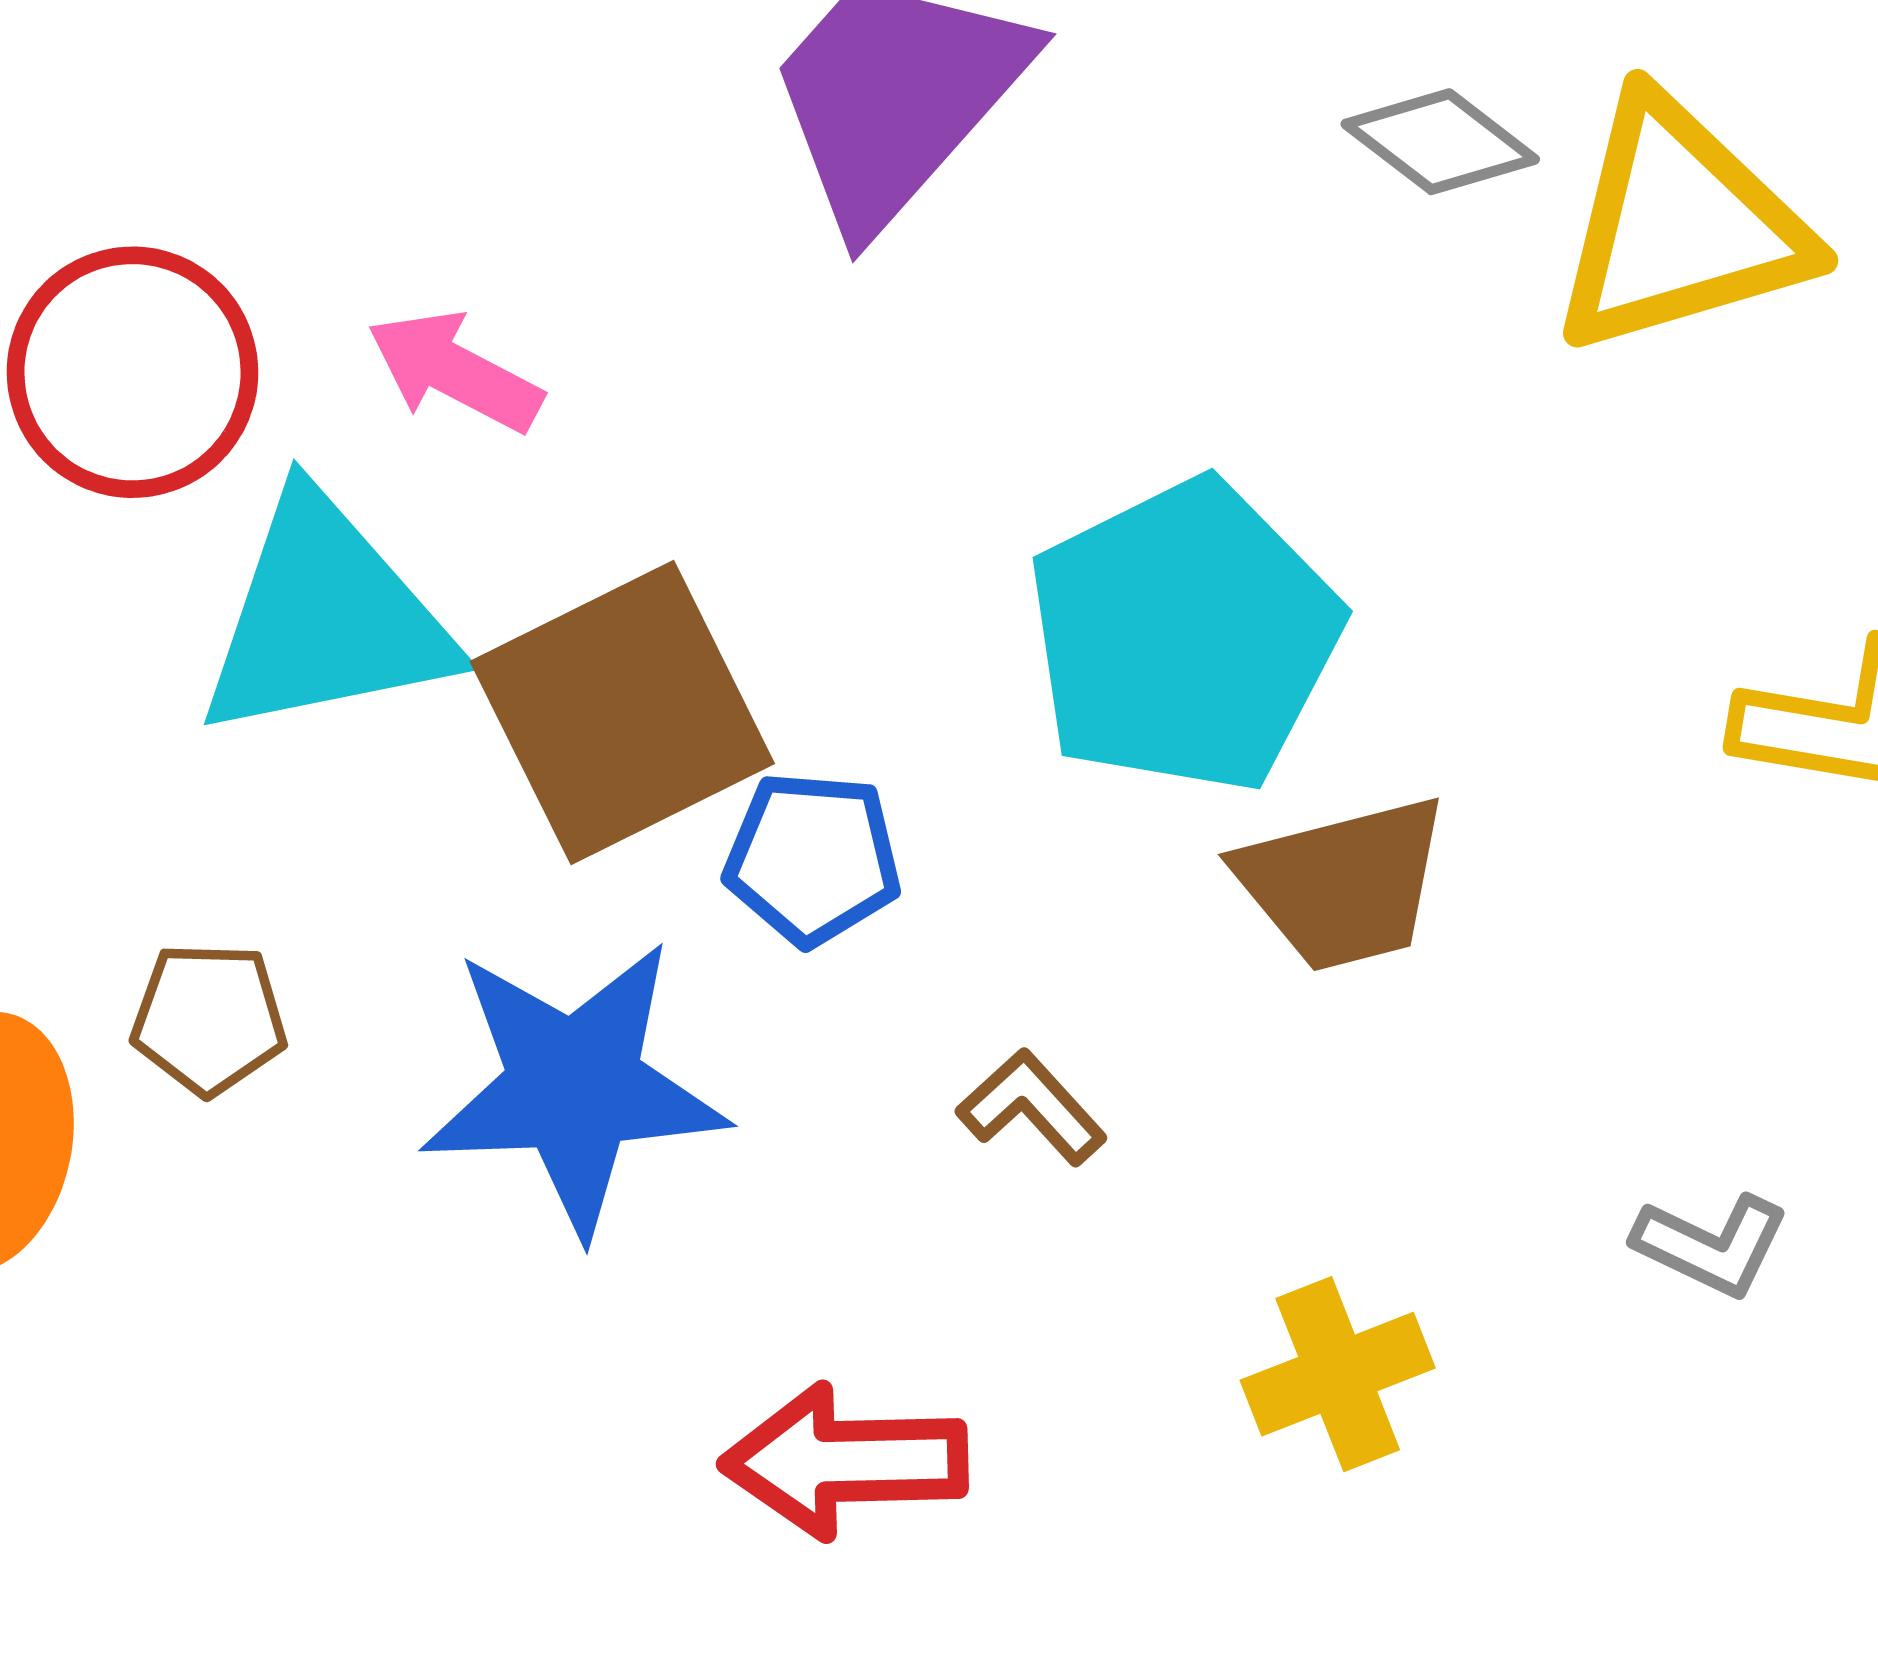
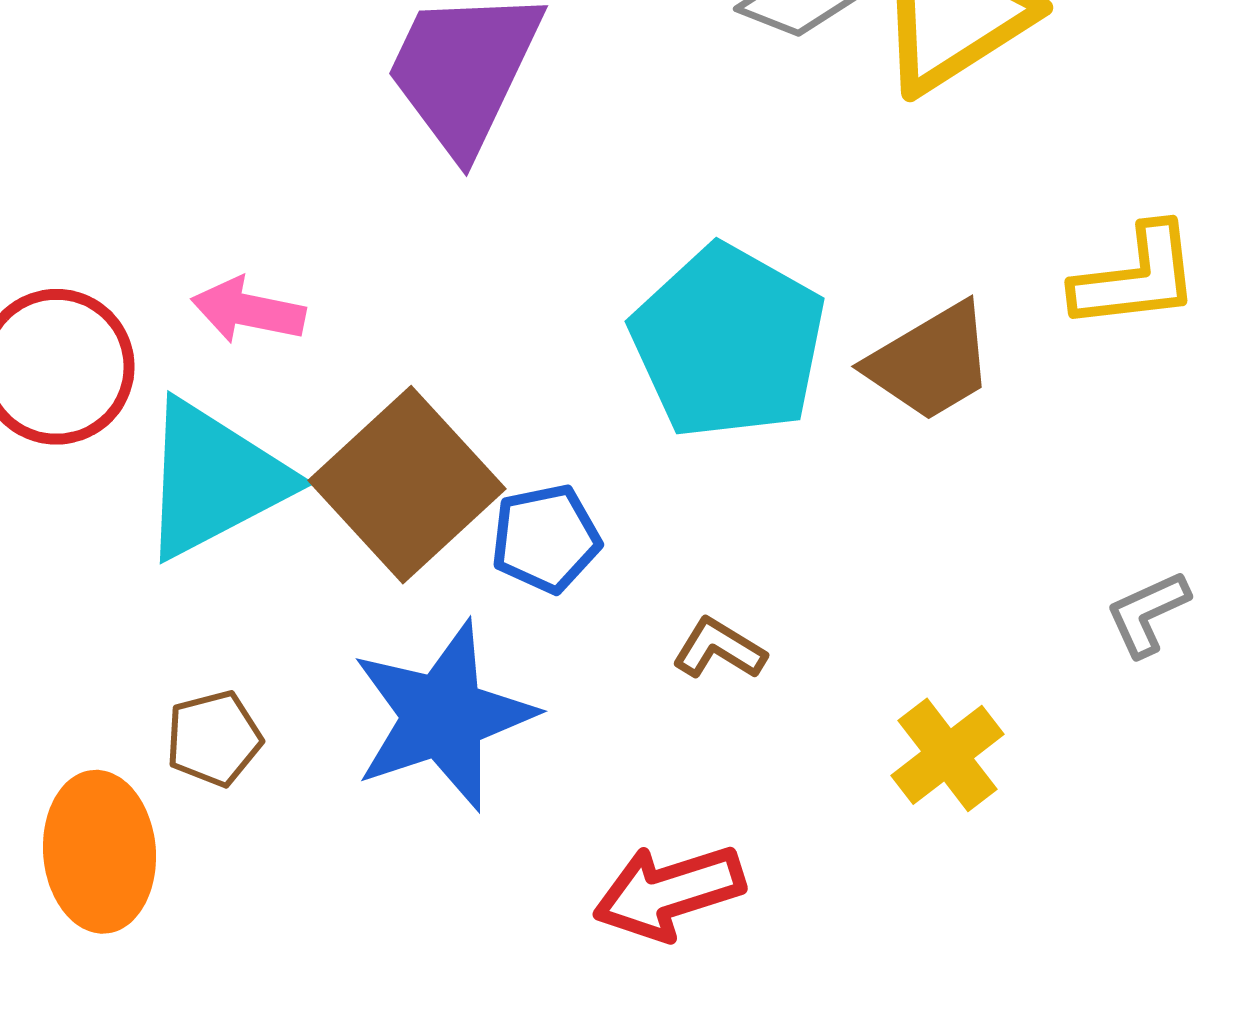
brown trapezoid: (1343, 884) -> (931, 362), moved
gray L-shape: (1711, 1245) -> (1148, 613), turned 146

